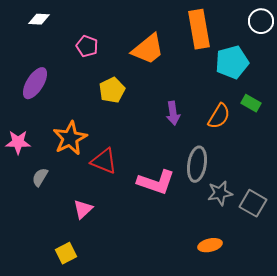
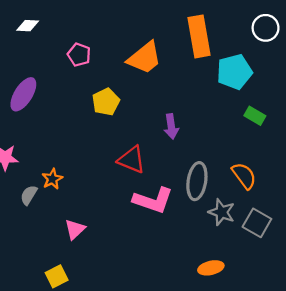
orange semicircle: (219, 116) -> (244, 176), moved, turned -68
orange star: (70, 138) -> (52, 179), moved, size x0.6
red triangle: (104, 161) -> (132, 160), moved
gray star: (220, 193) -> (222, 212), turned 30

